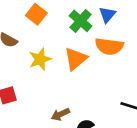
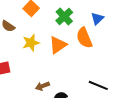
blue triangle: (107, 15) -> (97, 19), moved
orange semicircle: (109, 46) -> (84, 38), turned 55

